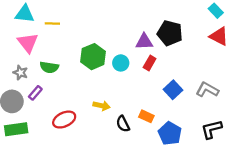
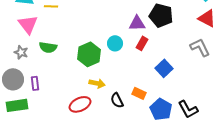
green hexagon: (93, 57) -> (89, 54), moved
gray L-shape: (207, 90) -> (200, 47), moved, turned 35
purple rectangle: (35, 93) -> (35, 83), moved, turned -48
red ellipse: (64, 120) -> (80, 104), moved
black L-shape: (211, 129) -> (188, 109), moved, turned -105

